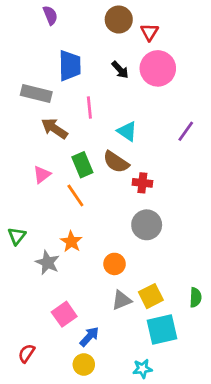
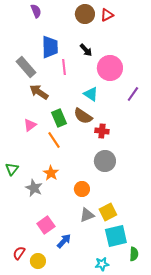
red triangle: (149, 32) -> (107, 15), moved, turned 32
pink circle: (158, 68) -> (110, 68), moved
gray rectangle: (36, 94) -> (26, 67), turned 35
pink line: (89, 107) -> (64, 67), moved
green semicircle: (196, 297) -> (134, 254), moved
yellow circle: (84, 364) -> (38, 261), moved

